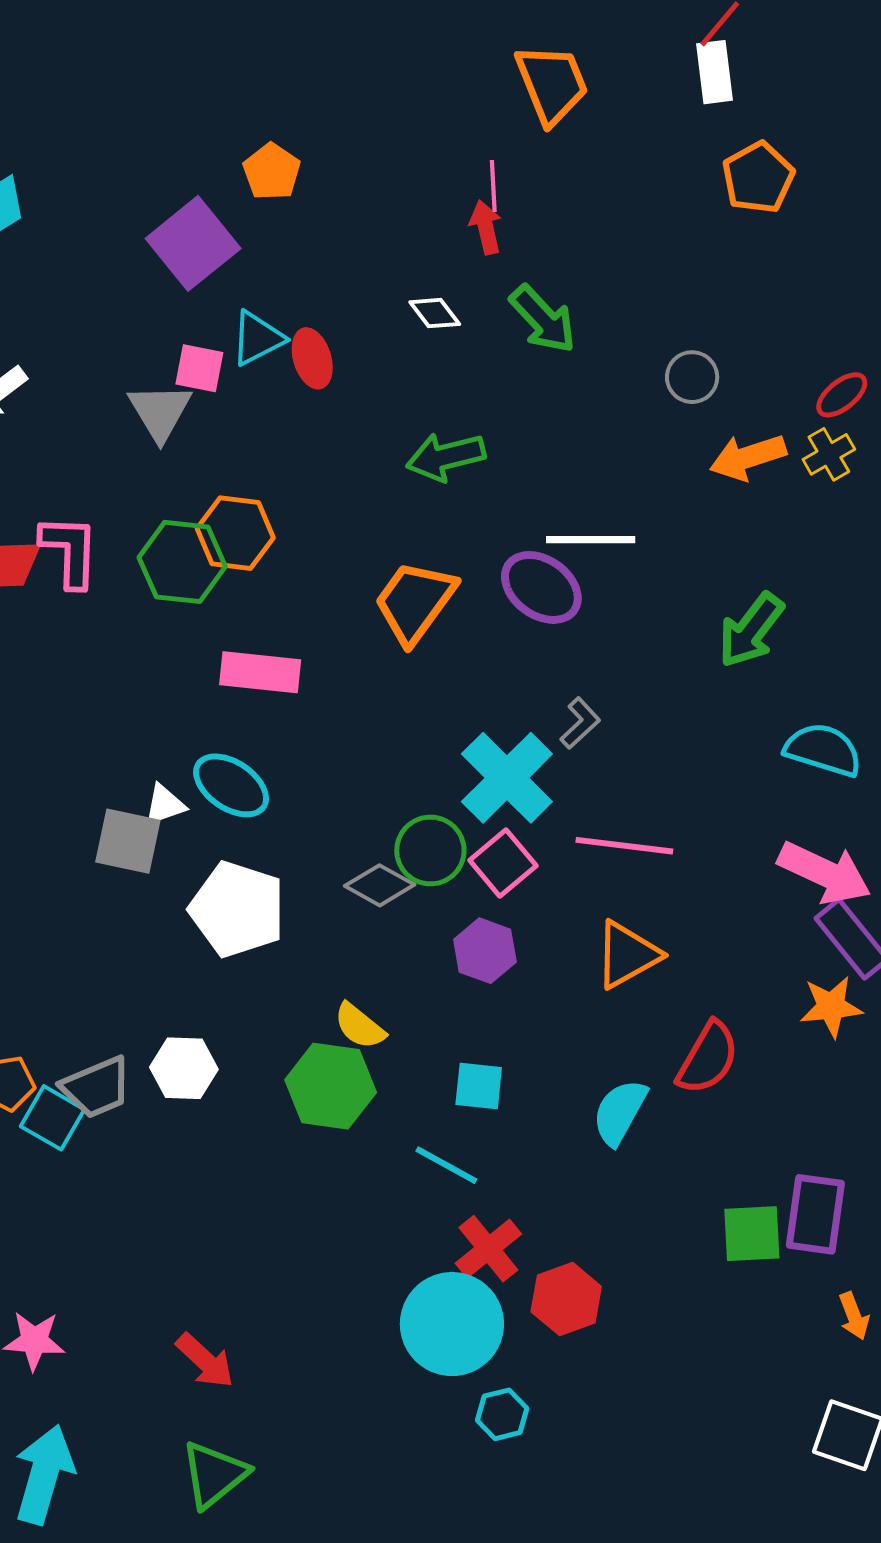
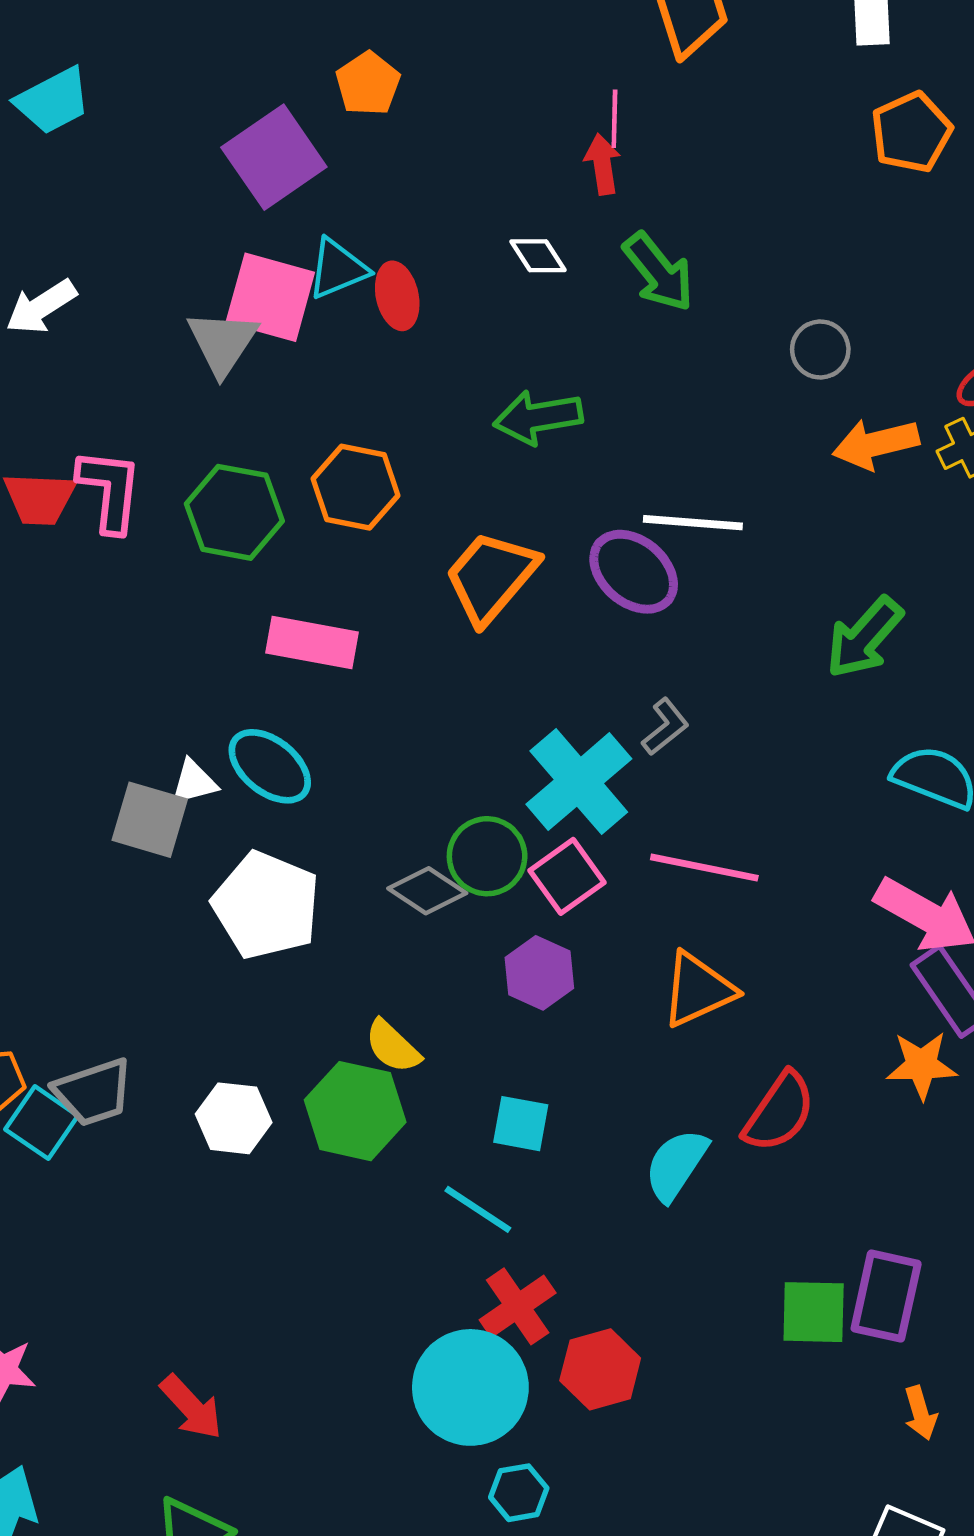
pink square: (199, 368) -> (270, 297), size x1.6
orange hexagon: (235, 533) -> (356, 487), moved
white hexagon: (184, 1068) -> (234, 1118), moved

